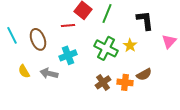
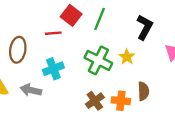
black L-shape: (145, 20) -> (145, 27), turned 35
brown ellipse: (38, 39) -> (18, 50), turned 30
brown semicircle: (144, 74) -> (143, 91), turned -63

